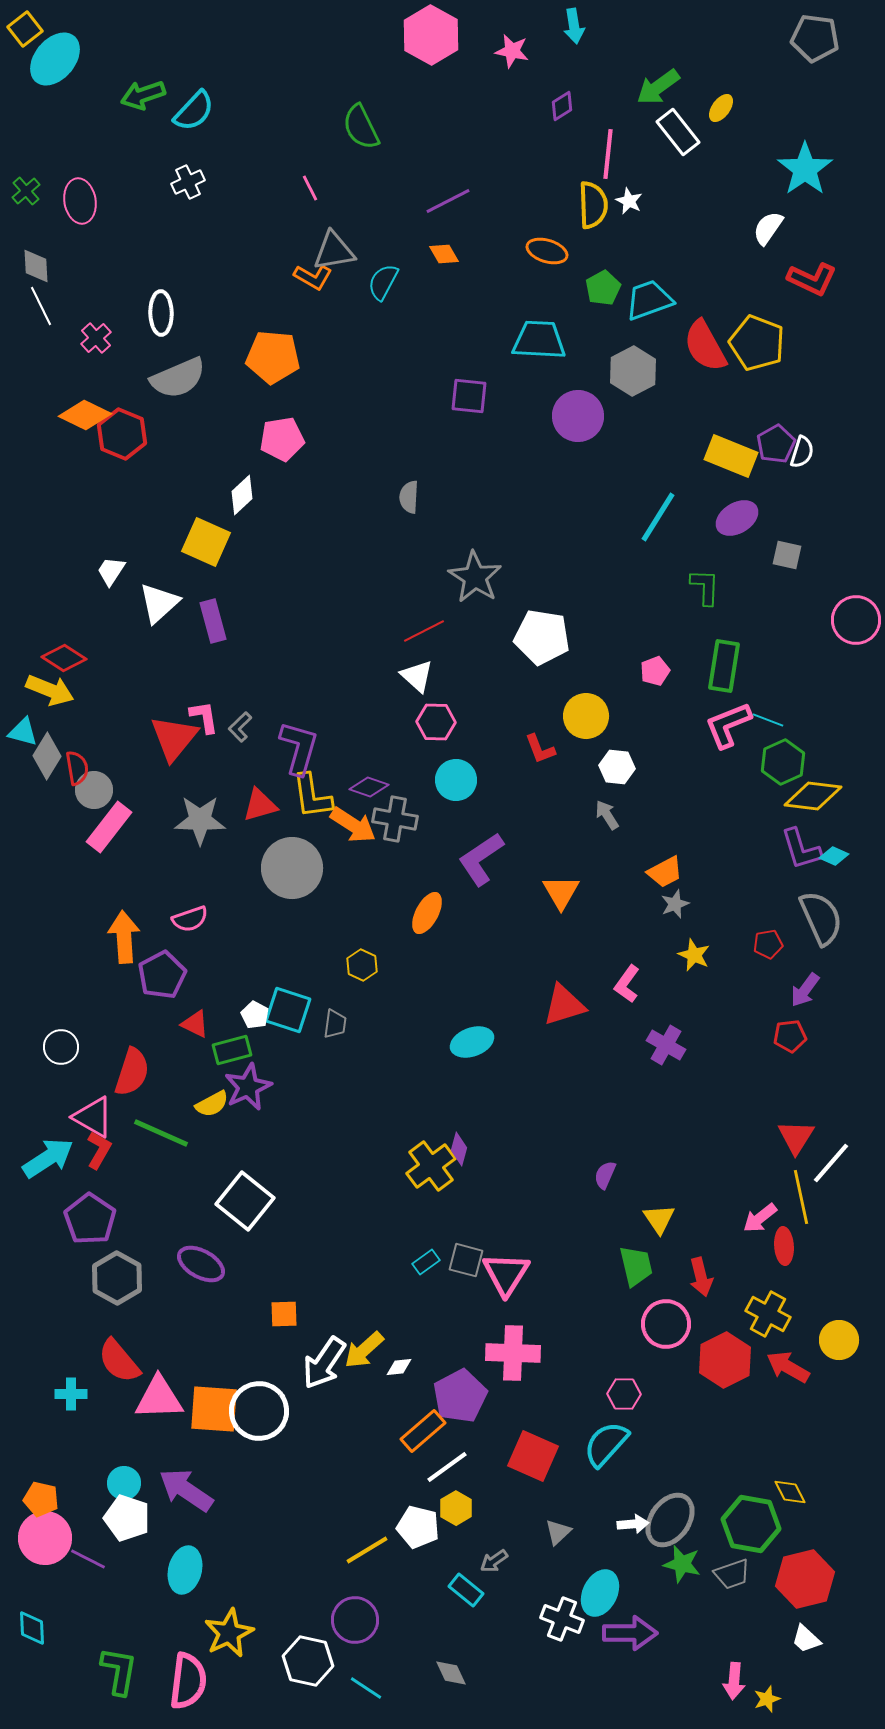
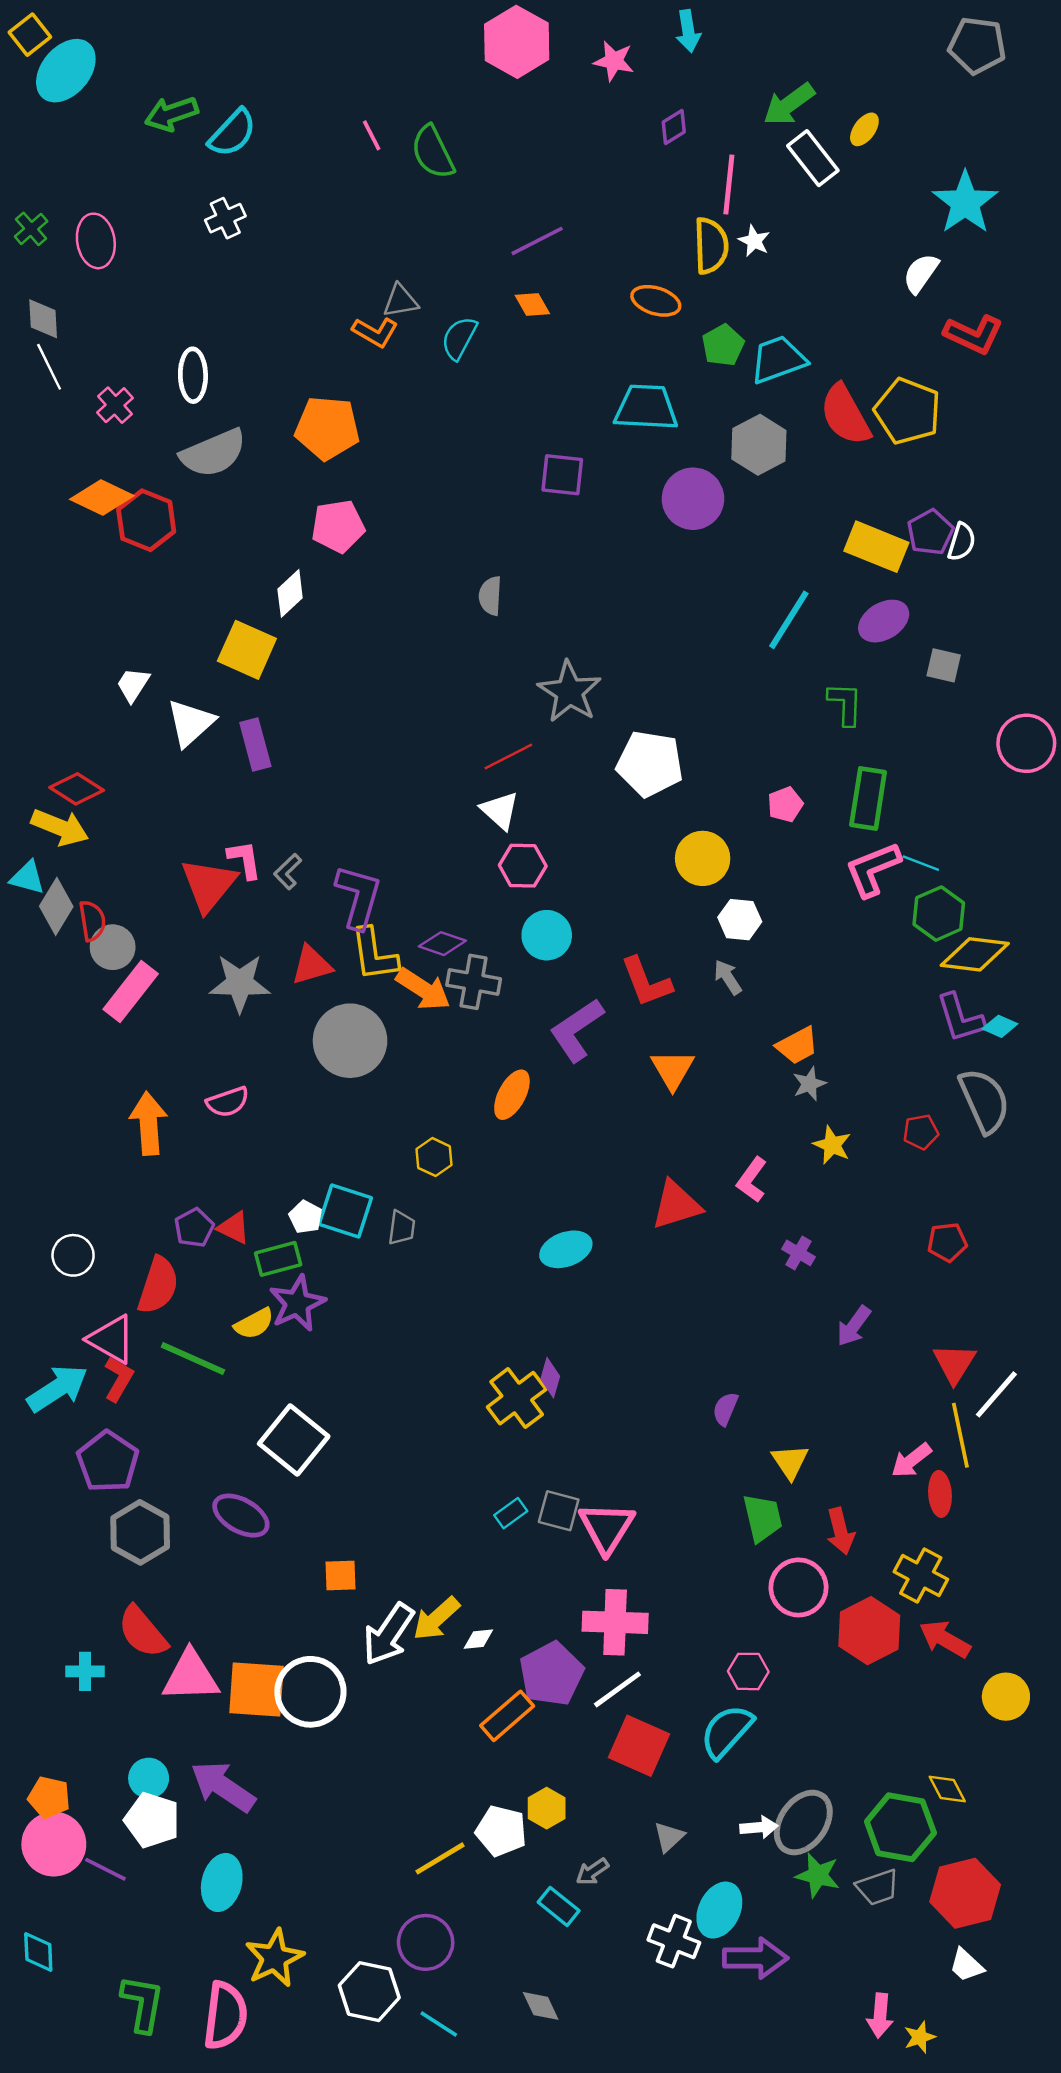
pink line: (310, 188) -> (372, 135), moved
gray triangle: (334, 251) -> (400, 301), size x0.7
red L-shape: (540, 749) -> (646, 982), moved, size x1.4
purple pentagon: (162, 975) -> (194, 1228), moved, size x0.7
purple arrow: (805, 990) -> (854, 1326), moved
purple cross: (666, 1045) -> (798, 1253), size x0.7
yellow circle: (839, 1340) -> (1006, 1697), moved
white line: (447, 1467) -> (617, 1689), moved

